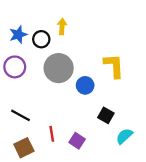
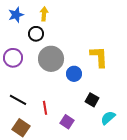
yellow arrow: (62, 27) -> (44, 14), moved
blue star: (18, 35) -> (16, 15), moved
red line: (52, 134) -> (45, 108), moved
brown square: (24, 148) -> (21, 128), turned -30

